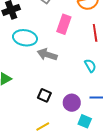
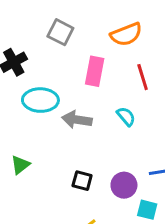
cyan semicircle: (90, 66) -> (126, 116), moved

